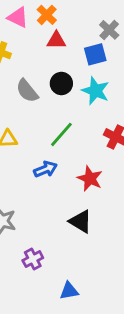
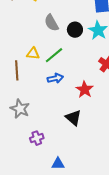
black circle: (61, 83) -> (75, 30), moved
green line: (61, 134) -> (54, 55), moved

